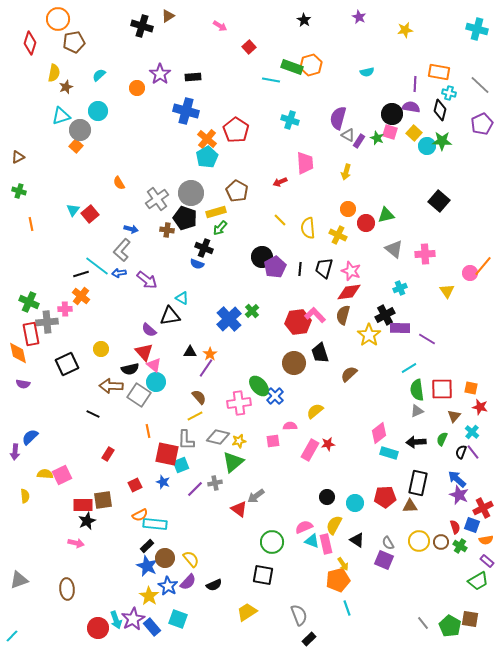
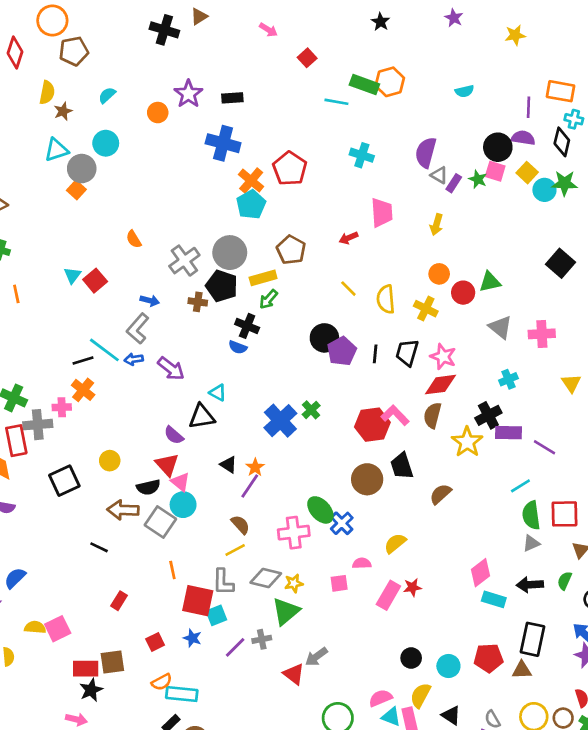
black triangle: (190, 352) -> (228, 465), turned 32

